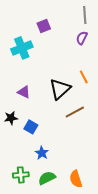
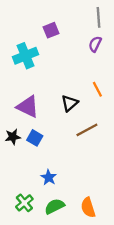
black triangle: (60, 89) -> (70, 103), size x0.7
purple triangle: (24, 92) -> (28, 107), size x1.5
blue square: (31, 127) -> (35, 138), moved
green cross: (21, 175) -> (24, 203), turned -35

